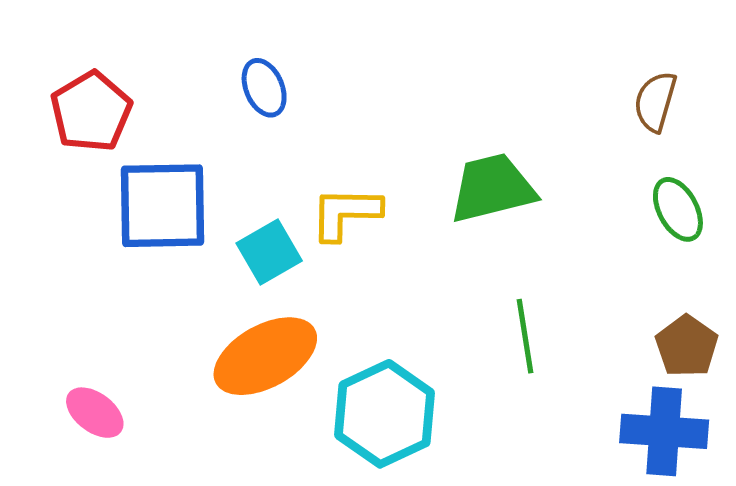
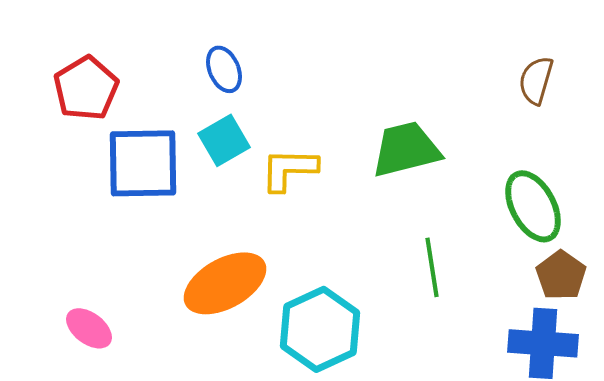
green ellipse: (678, 209) -> (533, 206), moved, size x1.4
cyan square: (269, 252) -> (224, 140), moved

